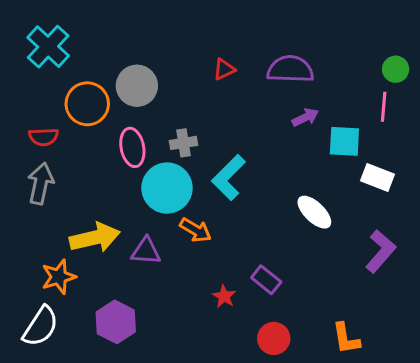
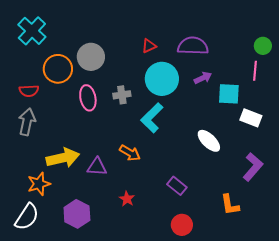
cyan circle: (167, 188) -> (162, 79), moved
red star: (224, 296) -> (127, 199), moved
orange L-shape: (346, 338) -> (230, 205), moved

